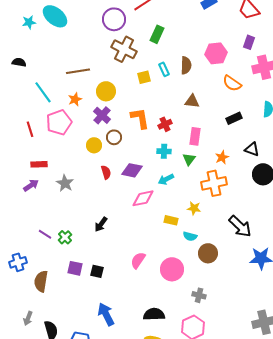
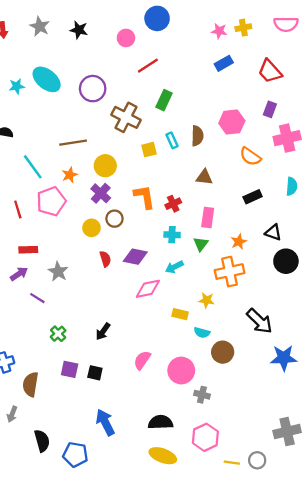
purple circle: (114, 19) -> (93, 89), moved
black arrow: (101, 224) -> (103, 331), moved
purple line: (45, 234) -> (37, 298), moved
gray cross: (199, 295) -> (202, 395), moved
gray arrow: (28, 318) -> (12, 414), moved

